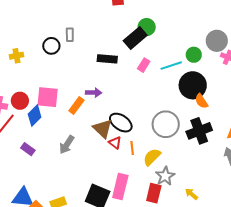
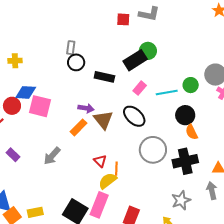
black circle: (51, 46) -> (76, 62), moved
black circle: (193, 85) -> (185, 115), size x0.7
orange rectangle: (76, 106) -> (78, 127), moved
blue diamond: (35, 116) -> (26, 92), moved, turned 40
black ellipse: (121, 123) -> (134, 116), moved
brown triangle: (103, 129) -> (103, 120), moved
yellow semicircle: (152, 157) -> (108, 181), moved
gray star: (165, 176) -> (181, 200), moved

